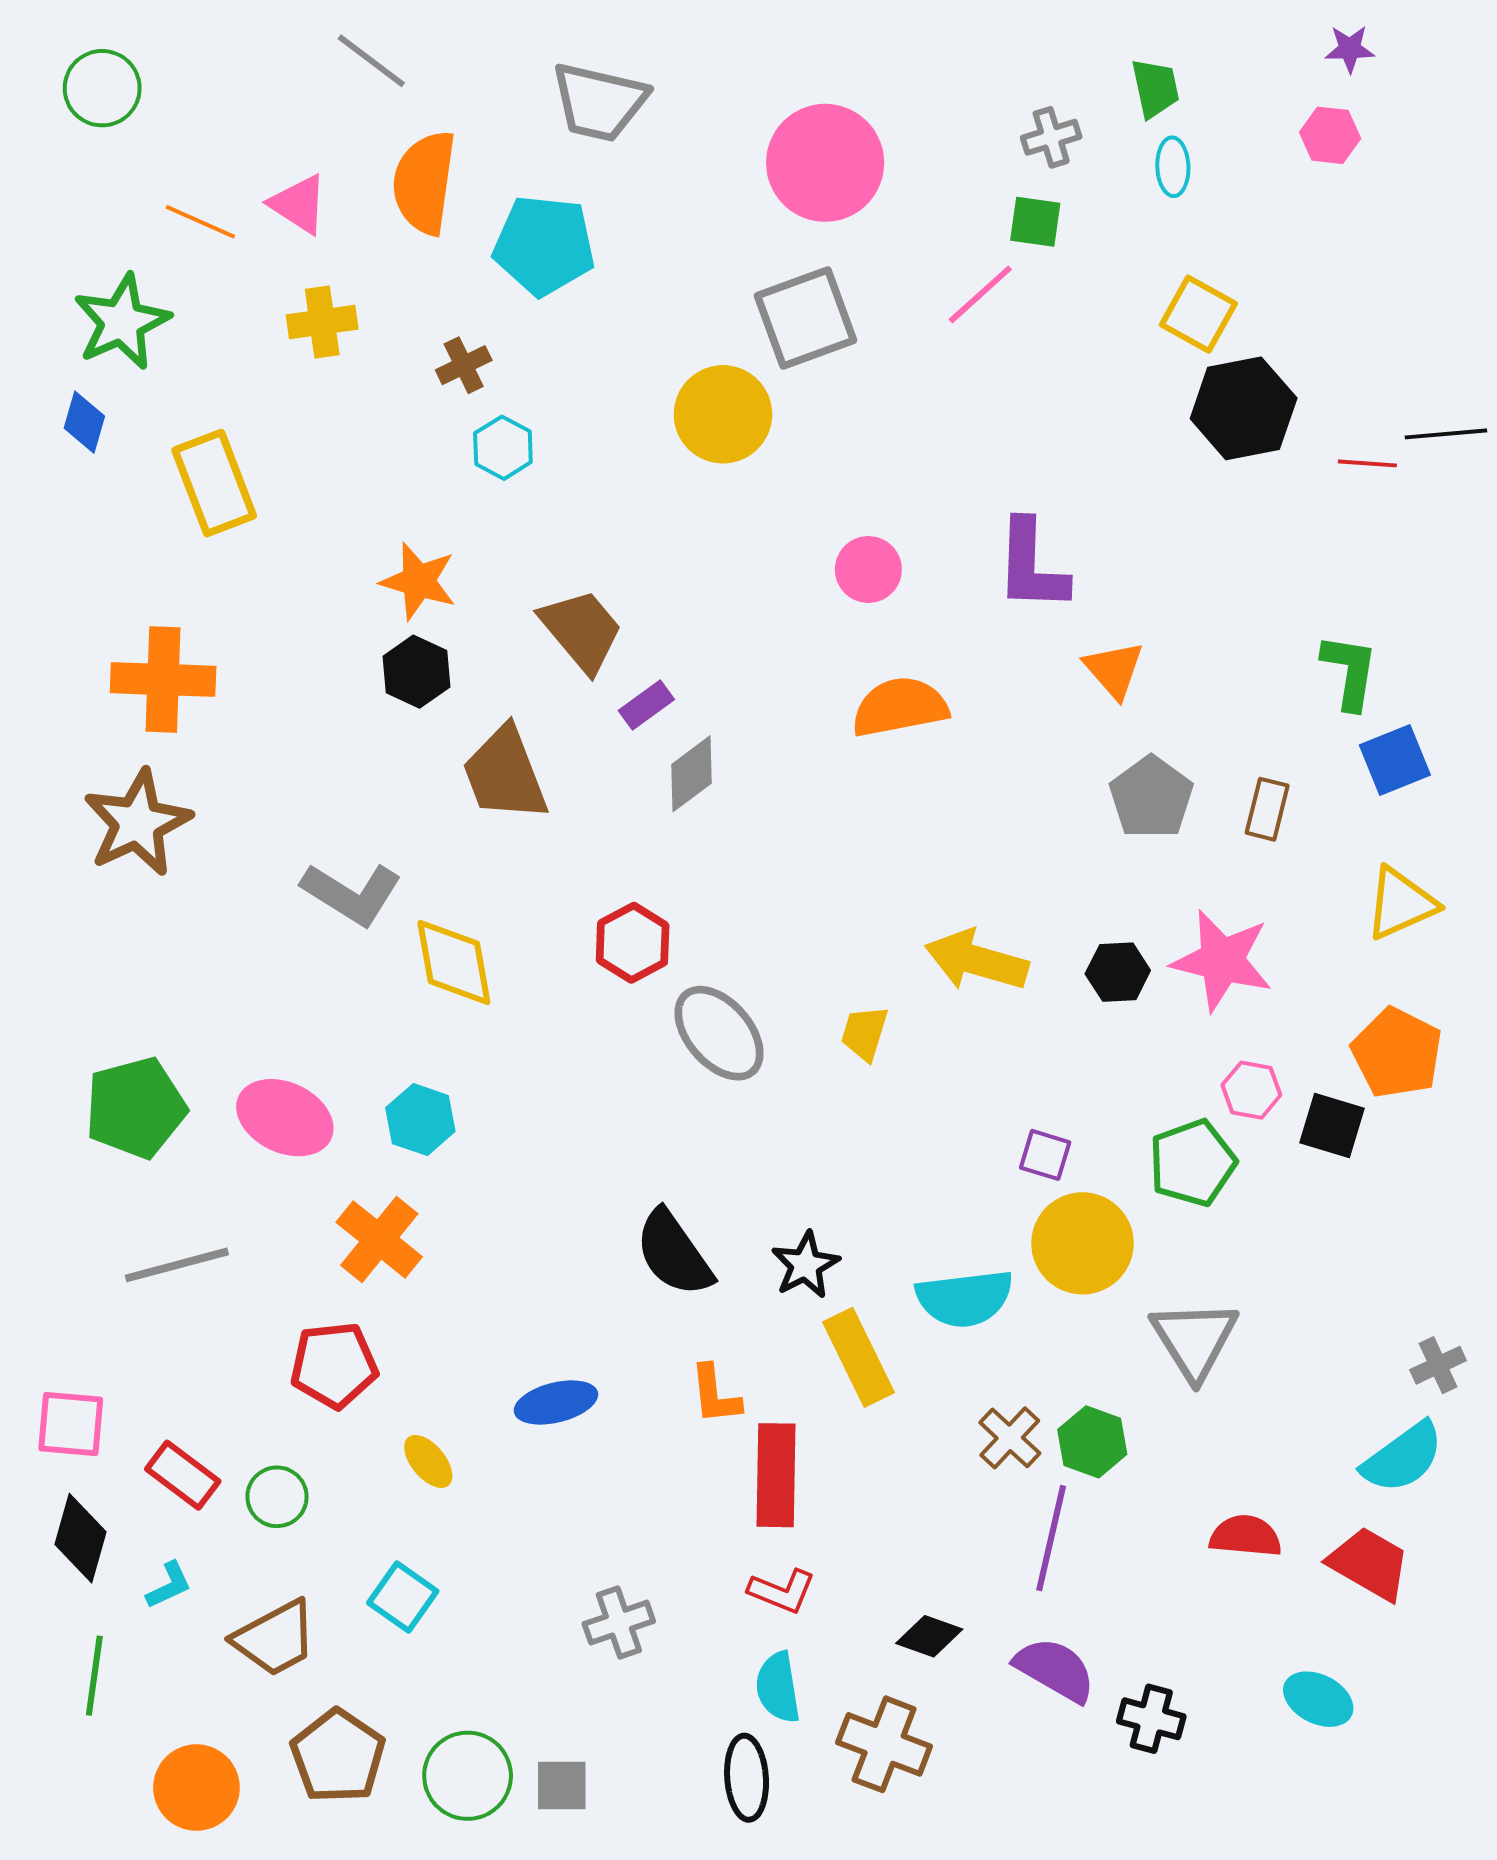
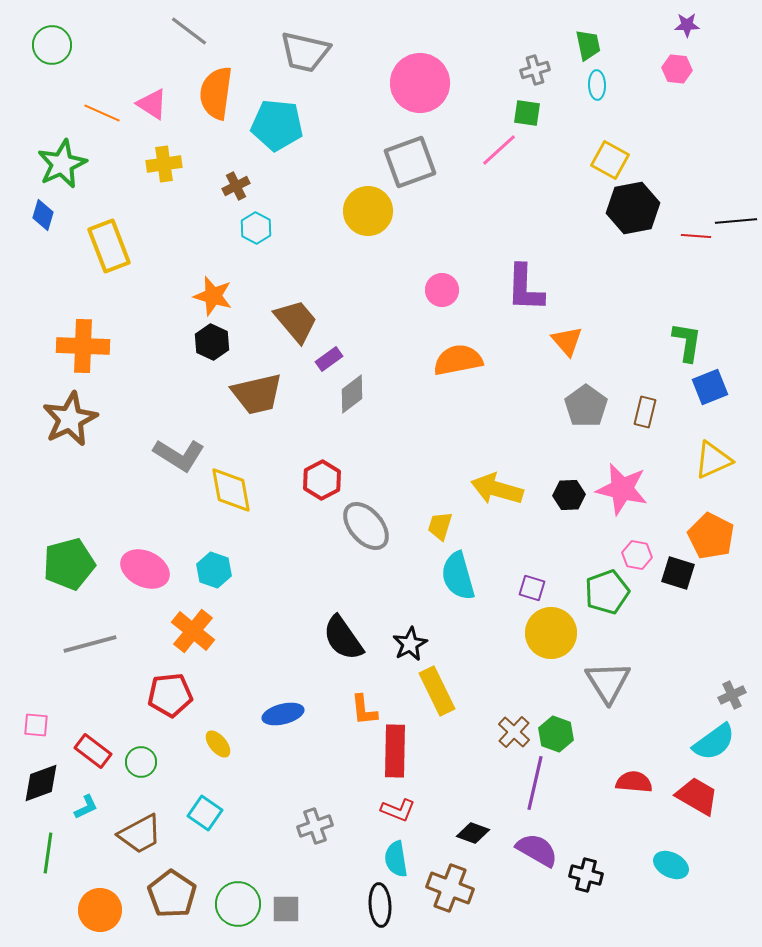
brown trapezoid: (505, 774) -> (257, 394), turned -82
cyan semicircle: (965, 1298) -> (458, 576), moved, turned 81
pink square: (71, 1424) -> (36, 725), size x0.7
black diamond: (81, 1538) -> (41, 783), turned 54

